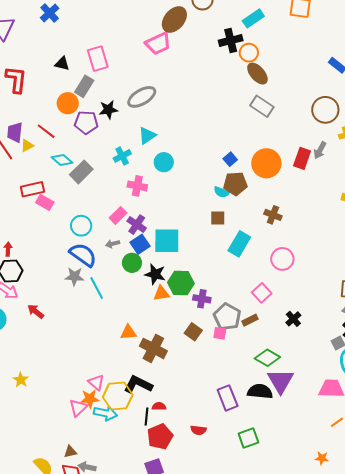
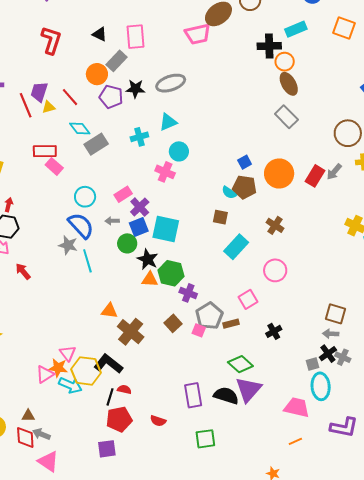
pink cross: (137, 186) -> (165, 172), moved

